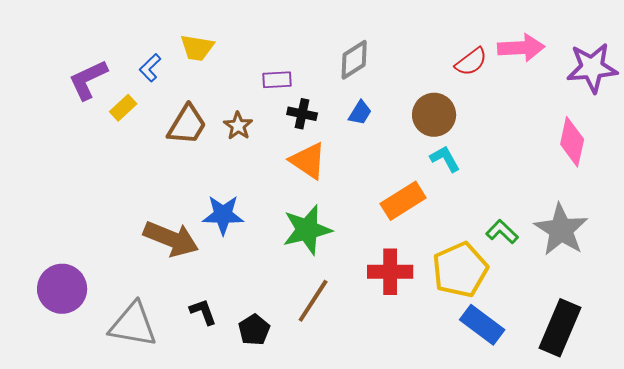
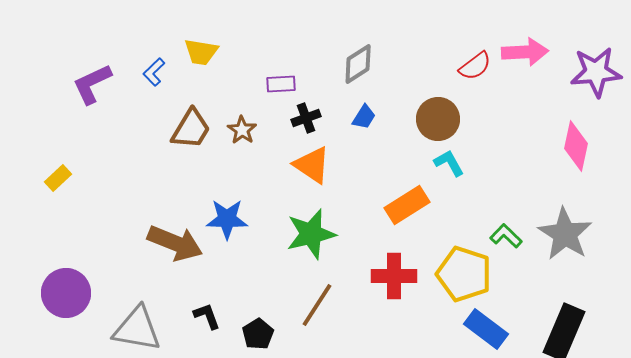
yellow rectangle: (123, 108) -> (58, 178), moved
black cross: (302, 114) -> (306, 118), turned -32
yellow pentagon: (460, 270) -> (464, 274), turned -30

